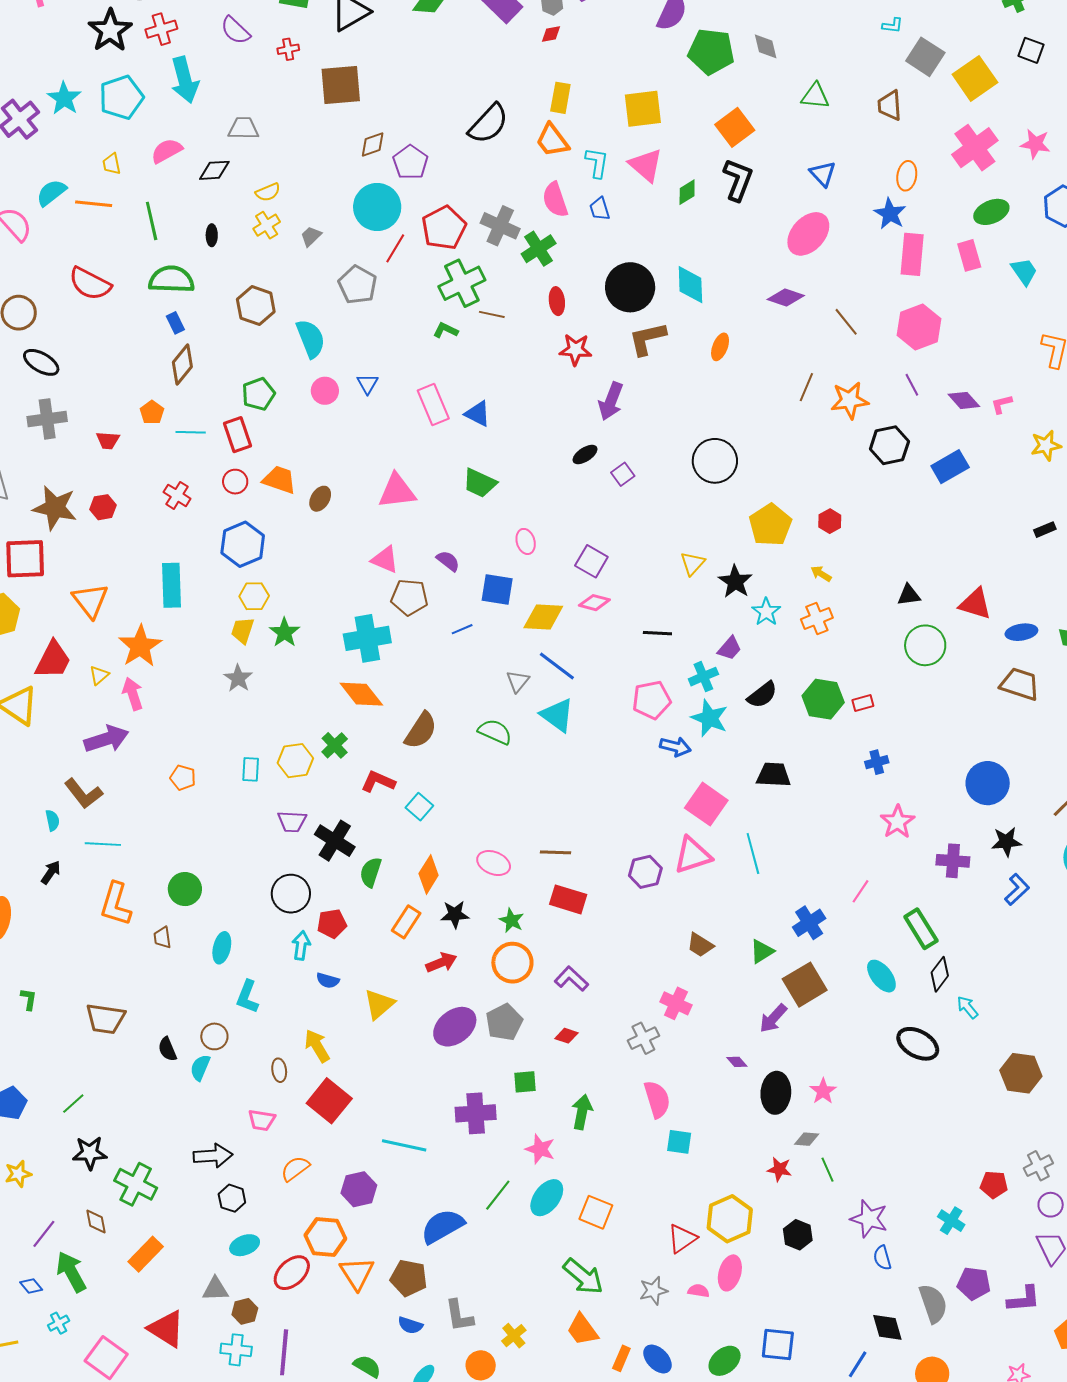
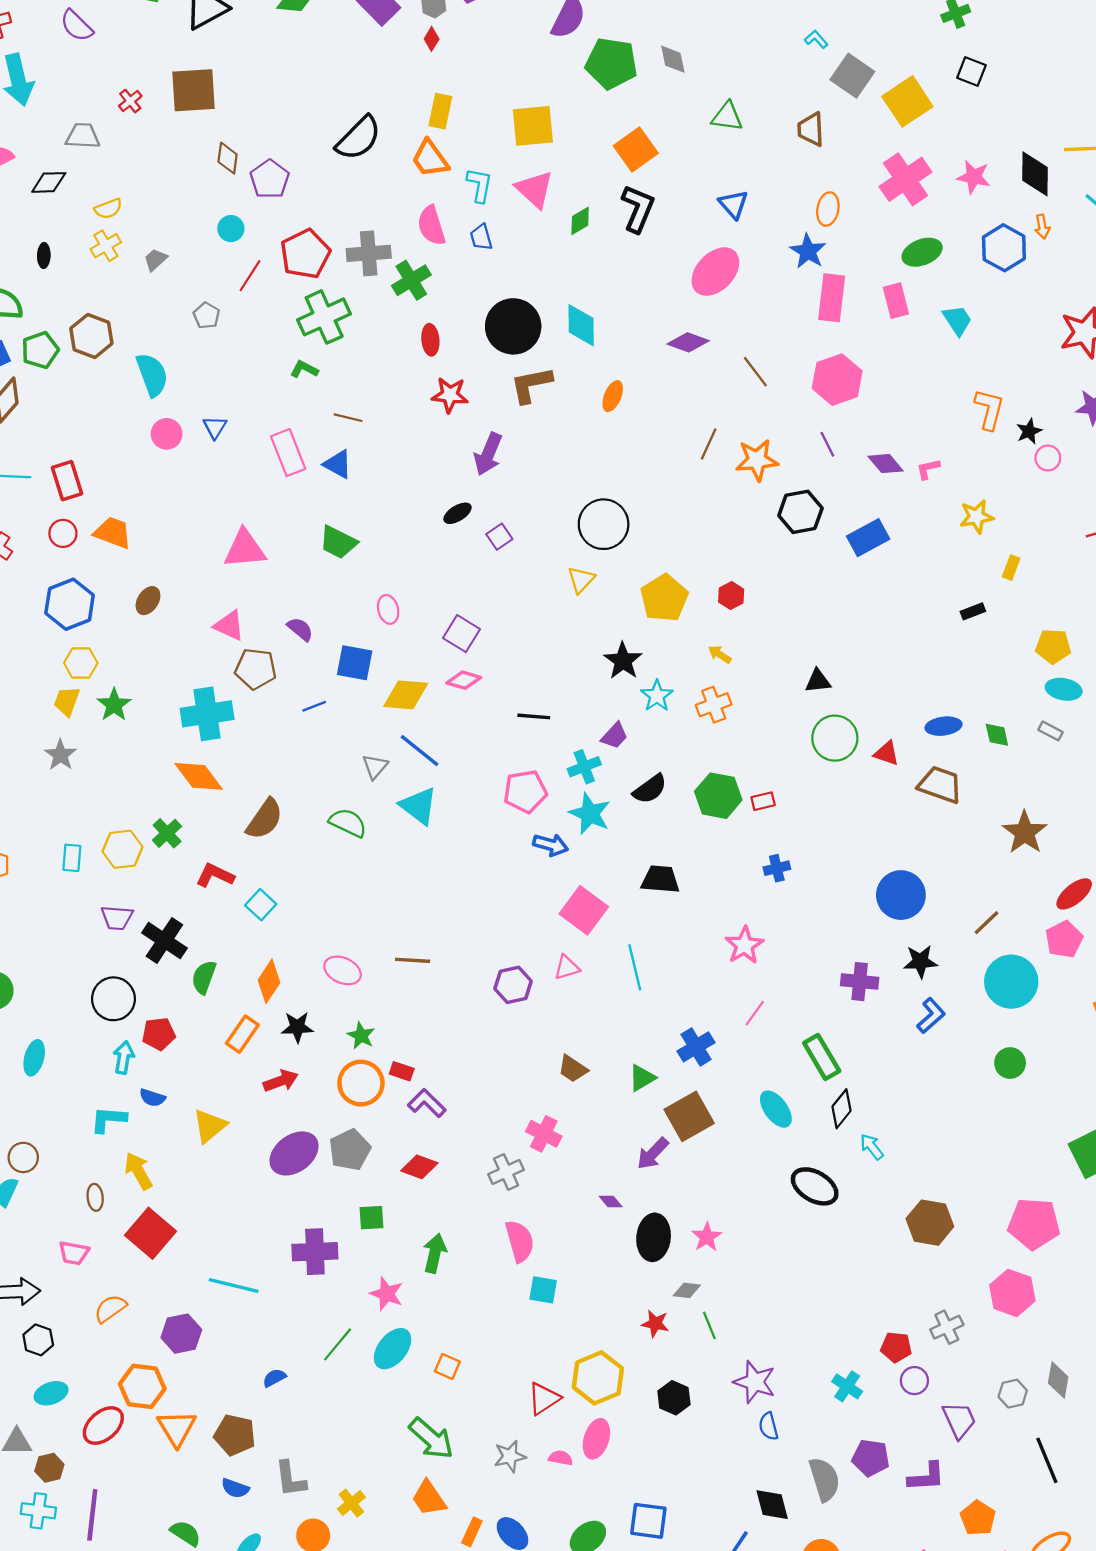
cyan L-shape: (892, 25) -> (816, 39), turned -140
red diamond: (551, 34) -> (432, 39), turned -50
red cross: (288, 49) -> (130, 101), moved, turned -30
brown diamond: (373, 145) -> (228, 158), turned -64
cyan circle: (377, 207) -> (231, 229), size x0.5
gray cross: (500, 226) -> (369, 253), turned -30
gray pentagon: (358, 285) -> (206, 316), size x0.6
brown line: (492, 314) -> (348, 418), moved
green pentagon: (258, 394) -> (40, 350), moved
brown ellipse: (320, 499) -> (148, 601), moved
yellow triangle: (692, 563) -> (581, 580), moved
red triangle: (975, 604) -> (887, 753), moved, size x0.7
pink star: (898, 822) -> (744, 945), moved
pink triangle: (693, 855) -> (567, 968), size x0.6
red rectangle: (568, 899) -> (402, 1071), moved, size x0.6
cyan L-shape: (247, 997) -> (108, 1119), moved, turned 72
red diamond: (566, 1036) -> (419, 1167), size x1.4
purple circle: (1051, 1205) -> (914, 1381), moved
orange square: (596, 1212) -> (447, 1366), size x0.7
blue semicircle: (442, 1226) -> (274, 1378), size x0.5

